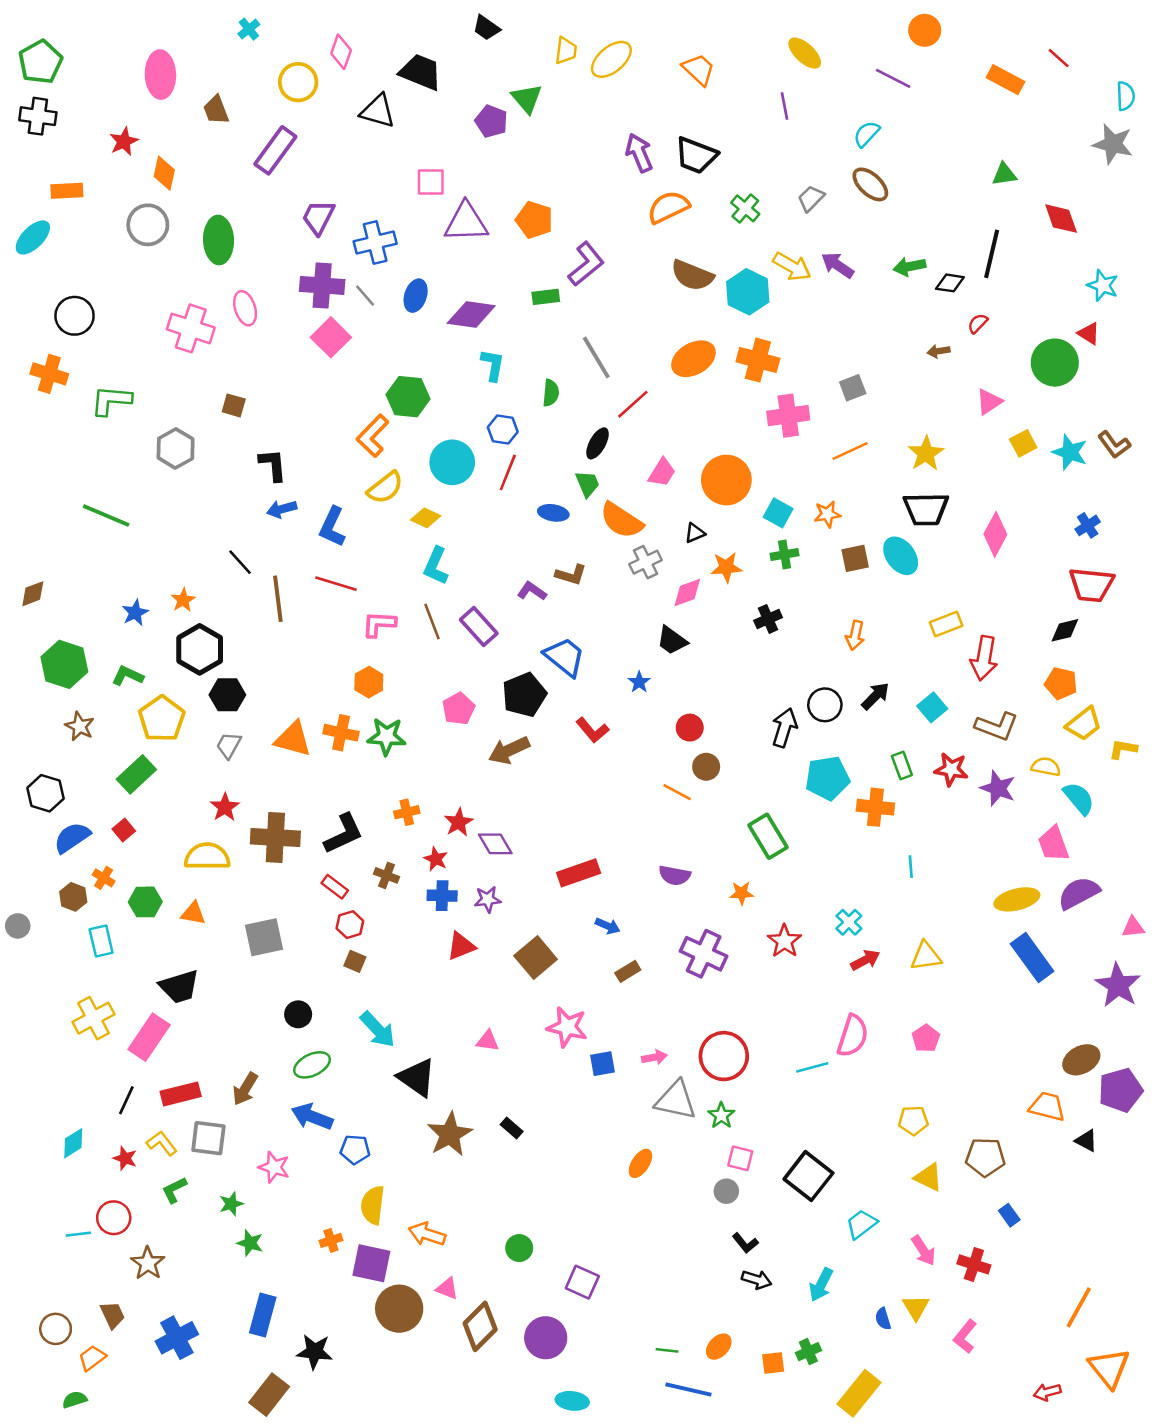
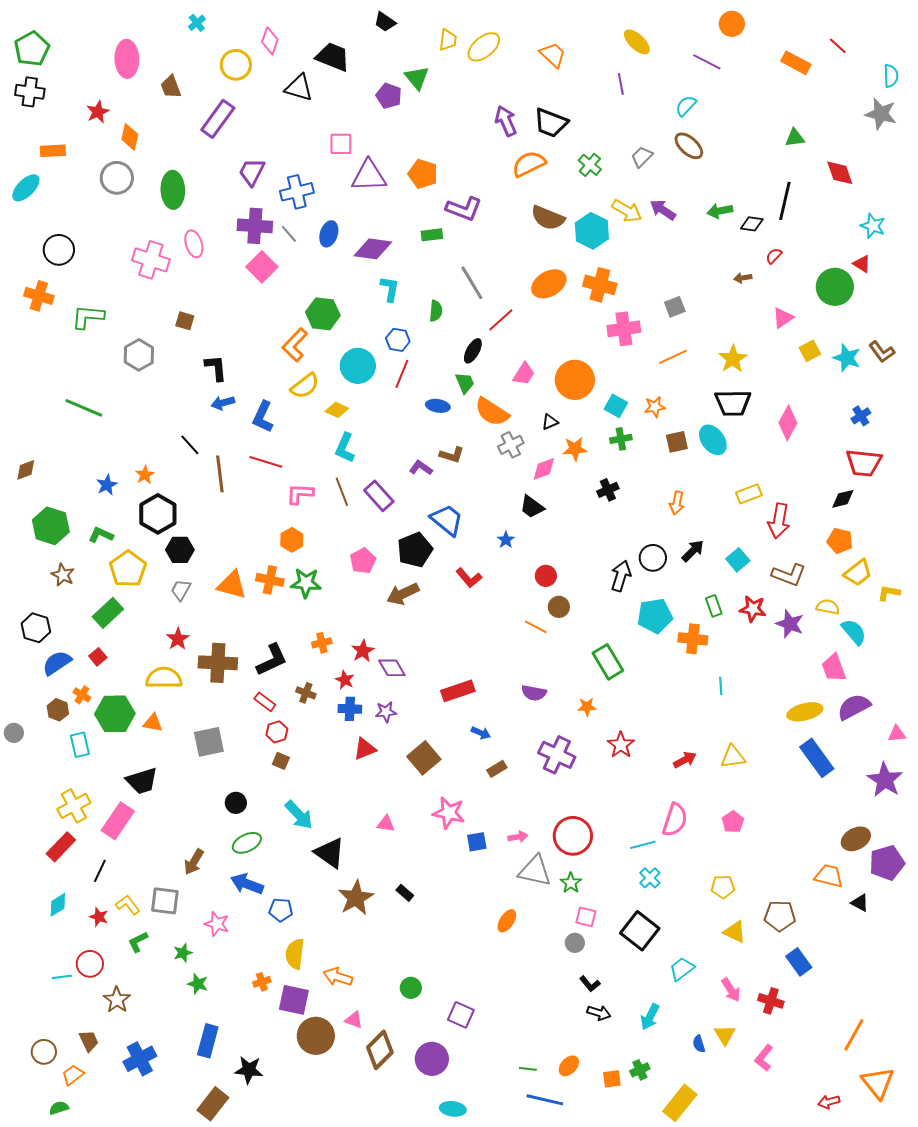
purple L-shape: (586, 264) -> (464, 209), turned 60
green hexagon: (145, 902) -> (115, 714), size x1.5
cyan cross: (849, 922) -> (650, 878), moved
red rectangle: (181, 1094) -> (61, 847), moved, turned -32
blue rectangle: (1009, 1215) -> (799, 962), size x1.5

